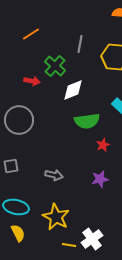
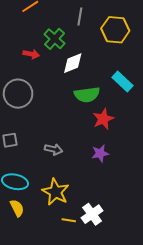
red star: (103, 145) -> (103, 119), size x1.5

